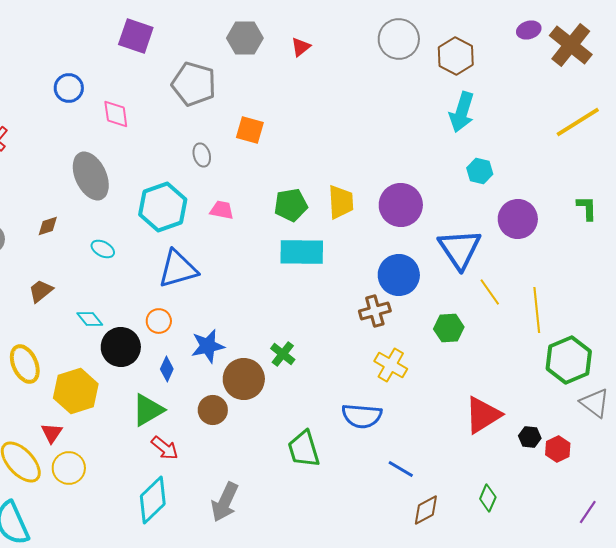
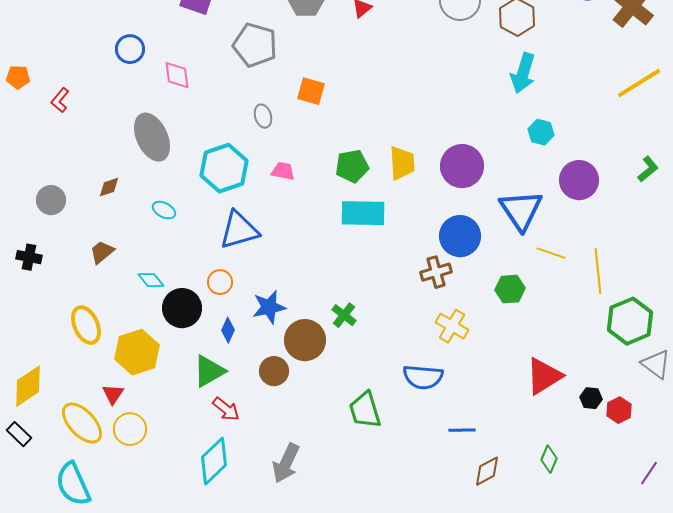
green L-shape: (587, 208) -> (648, 169), turned 52
yellow line: (490, 292) -> (551, 253), turned -36
blue line: (401, 469) -> (462, 430), turned -32

